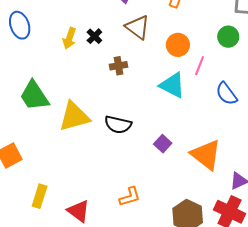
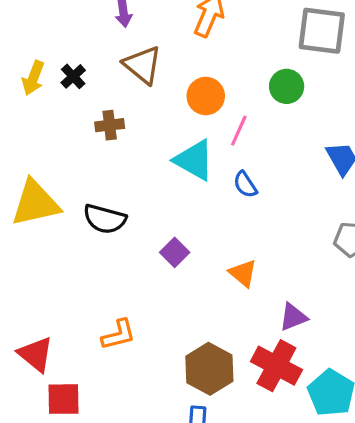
blue semicircle: (226, 94) -> (245, 185), moved, size x0.7
orange triangle: (206, 155) -> (243, 273), size x0.6

